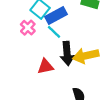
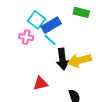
pink cross: (28, 28) -> (26, 37), turned -32
red triangle: (45, 67) -> (40, 83), moved

